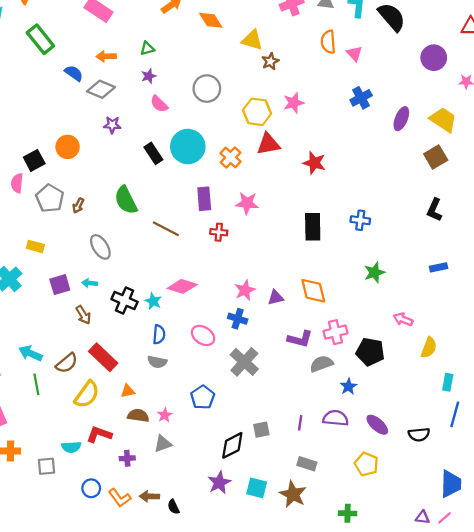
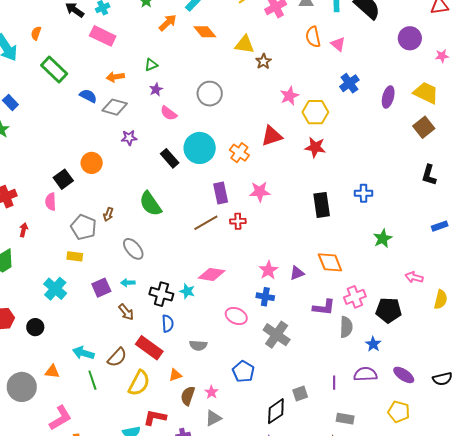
yellow hexagon: (257, 112) -> (315, 112), moved
gray pentagon: (50, 198) -> (84, 227), moved
brown line: (166, 229) -> (206, 223), moved, turned -50
blue semicircle: (159, 334) -> (168, 324), moved
gray semicircle: (321, 364) -> (346, 327), turned 120
brown semicircle: (138, 416) -> (188, 396), turned -72

